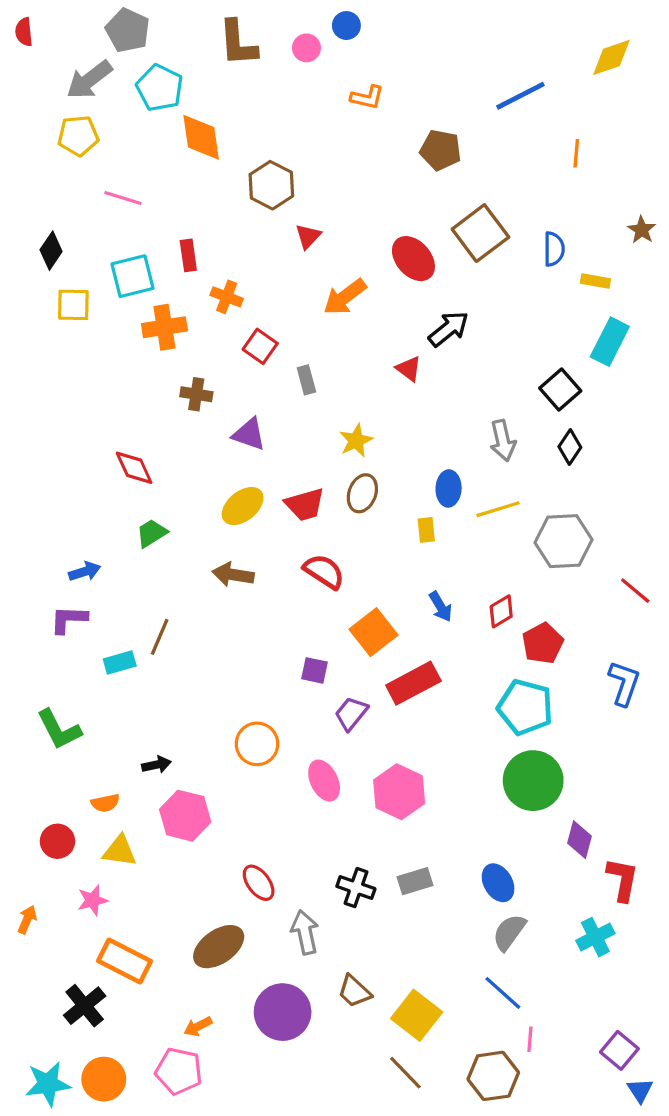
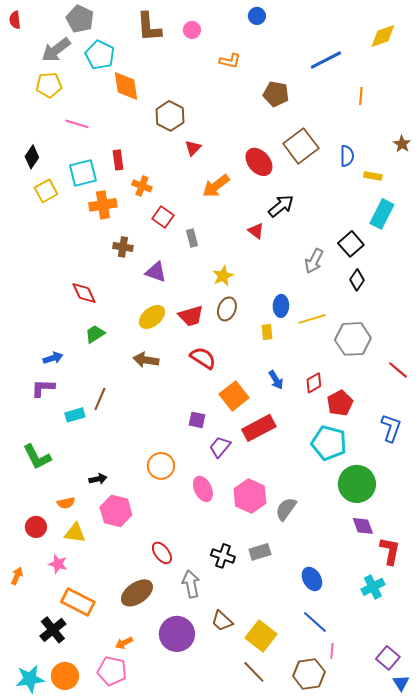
blue circle: (346, 26) -> (257, 16), moved
yellow square: (73, 305) -> (46, 191), turned -30
gray arrow: (503, 441) -> (314, 261), moved, turned 40
green circle: (533, 781) -> (357, 484), moved
purple diamond: (579, 840) -> (363, 526), turned -35
blue ellipse: (498, 883) -> (312, 579), moved
pink star: (93, 900) -> (58, 564), turned 30
gray semicircle: (509, 932) -> (286, 509), moved

